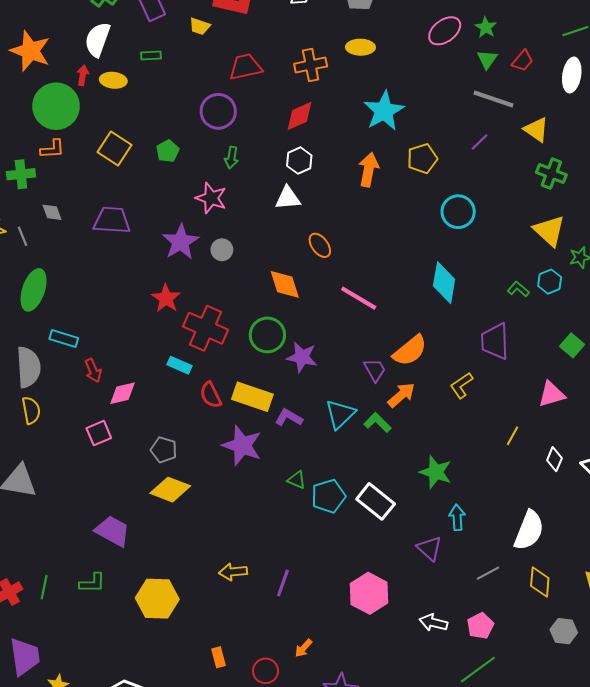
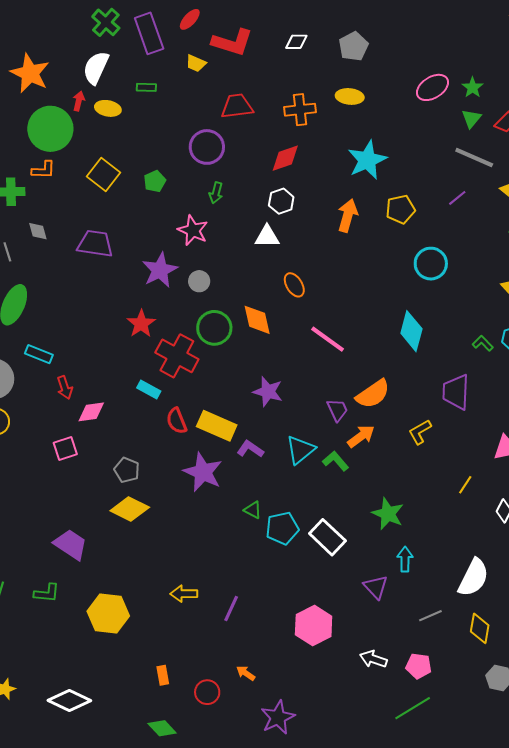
green circle: (267, 335) -> (214, 328), moved
pink pentagon: (480, 626) -> (419, 666), turned 30
orange arrow: (303, 648) -> (246, 673), turned 78

